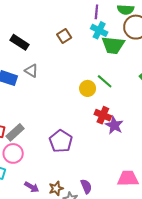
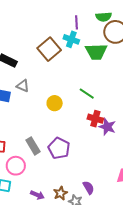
cyan cross: (99, 30) -> (71, 39), moved
brown square: (64, 36) -> (49, 49), size x1.6
green line: (105, 81) -> (87, 94), moved
yellow circle: (88, 88) -> (55, 103), moved
gray rectangle: (15, 132) -> (33, 146), moved, turned -72

